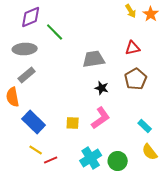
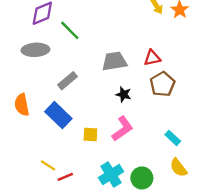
red triangle: (133, 48) -> (152, 58), moved
gray rectangle: (27, 75) -> (68, 81), moved
blue rectangle: (34, 122) -> (58, 115), moved

